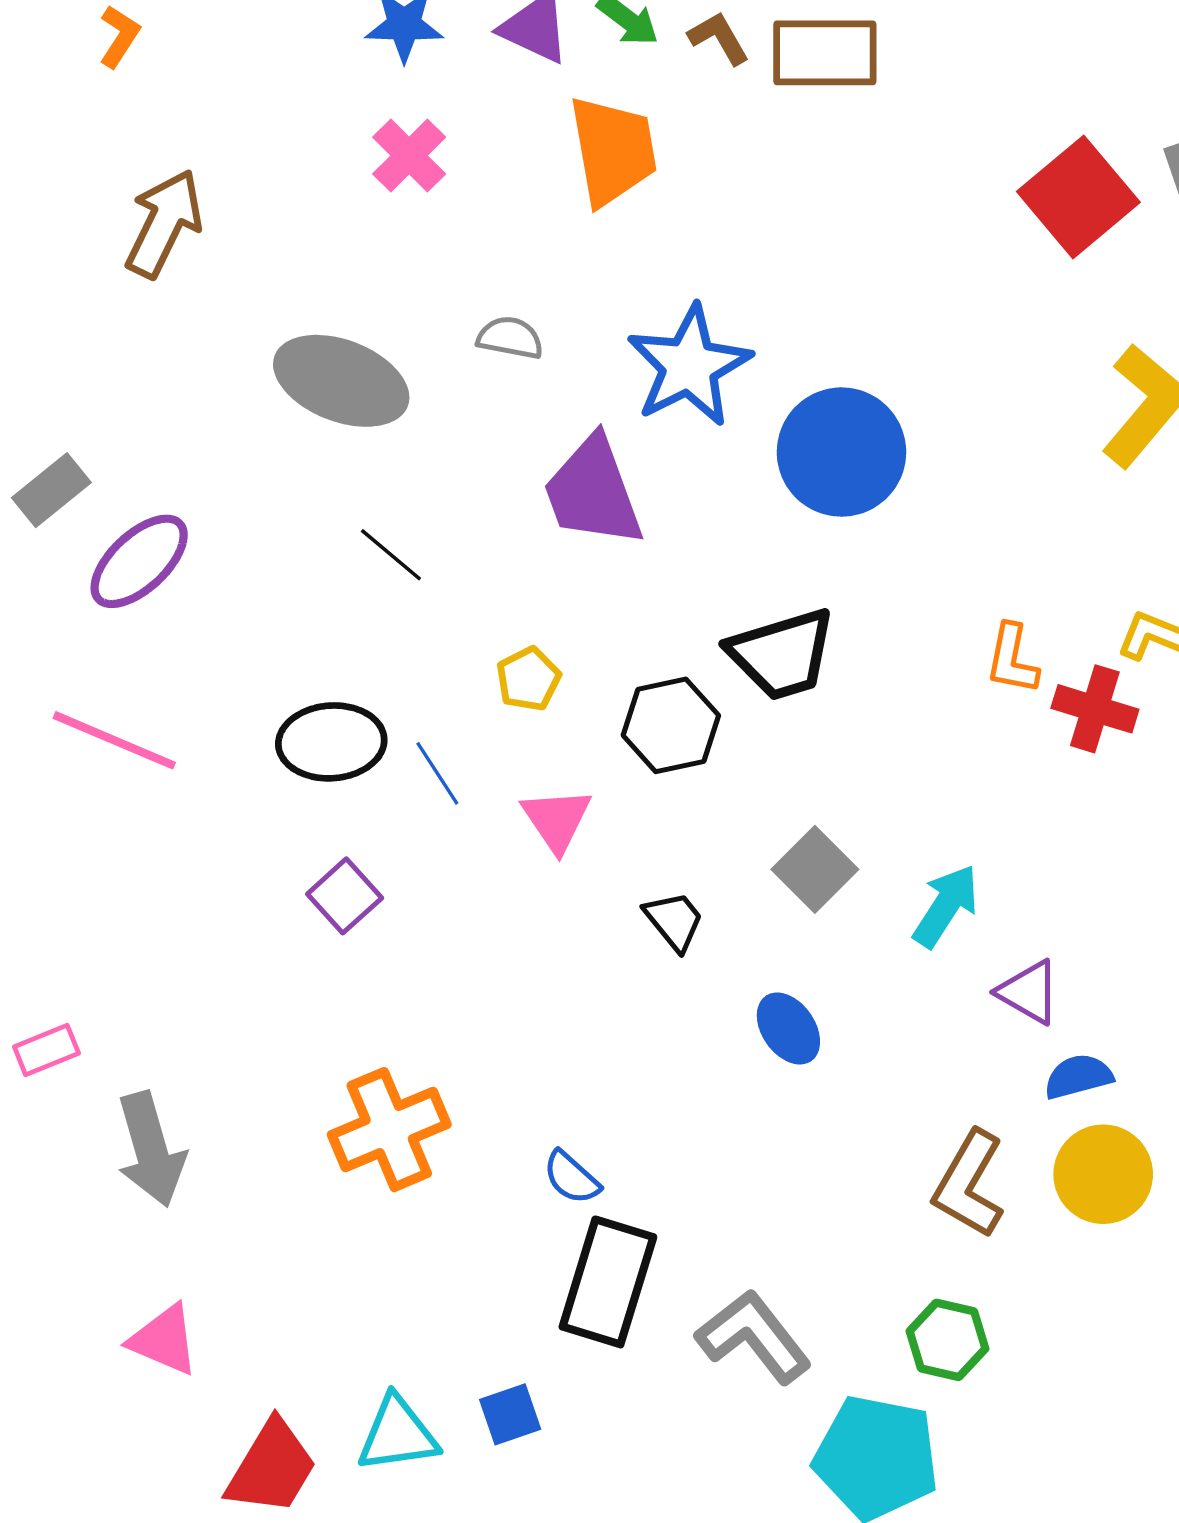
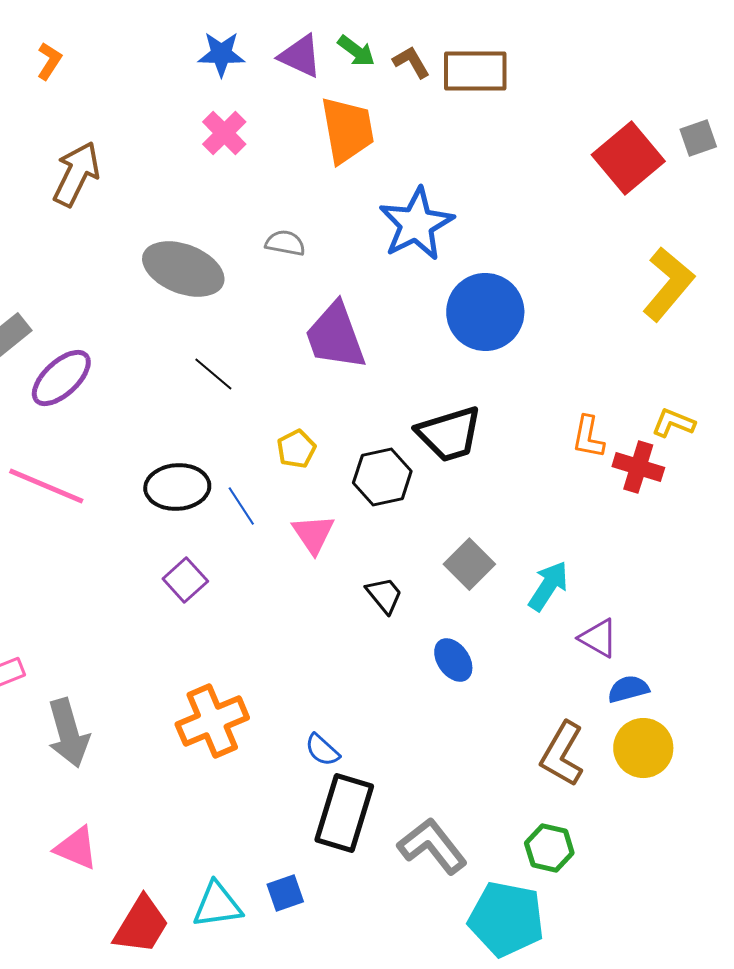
blue star: (689, 366) -> (416, 224), moved

